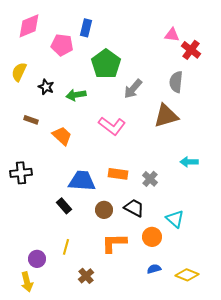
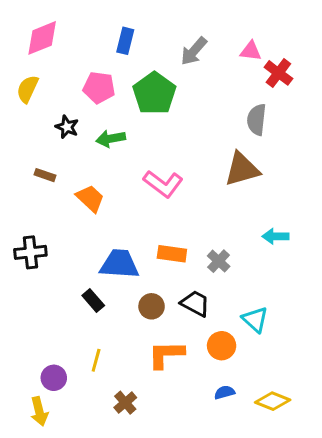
pink pentagon: (62, 45) -> (99, 88), moved
yellow semicircle: (19, 72) -> (28, 89), moved
gray arrow: (133, 89) -> (194, 51), moved

